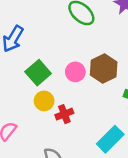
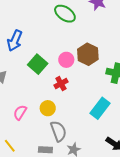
yellow circle: (44, 101) -> (48, 108), moved
red cross: (64, 114) -> (61, 84), moved

